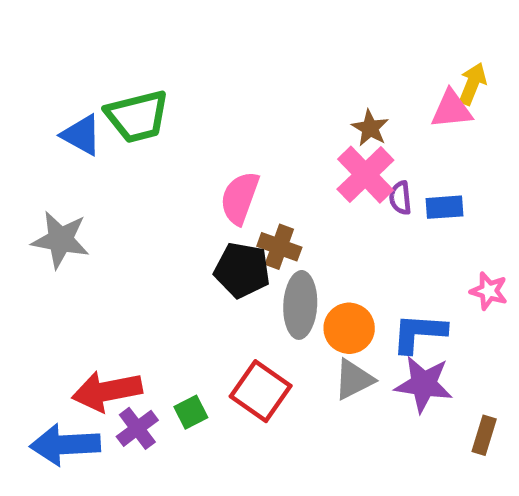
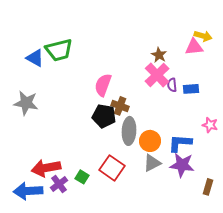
yellow arrow: (473, 84) -> (203, 36), turned 84
green square: (191, 412) -> (82, 177), turned -32

